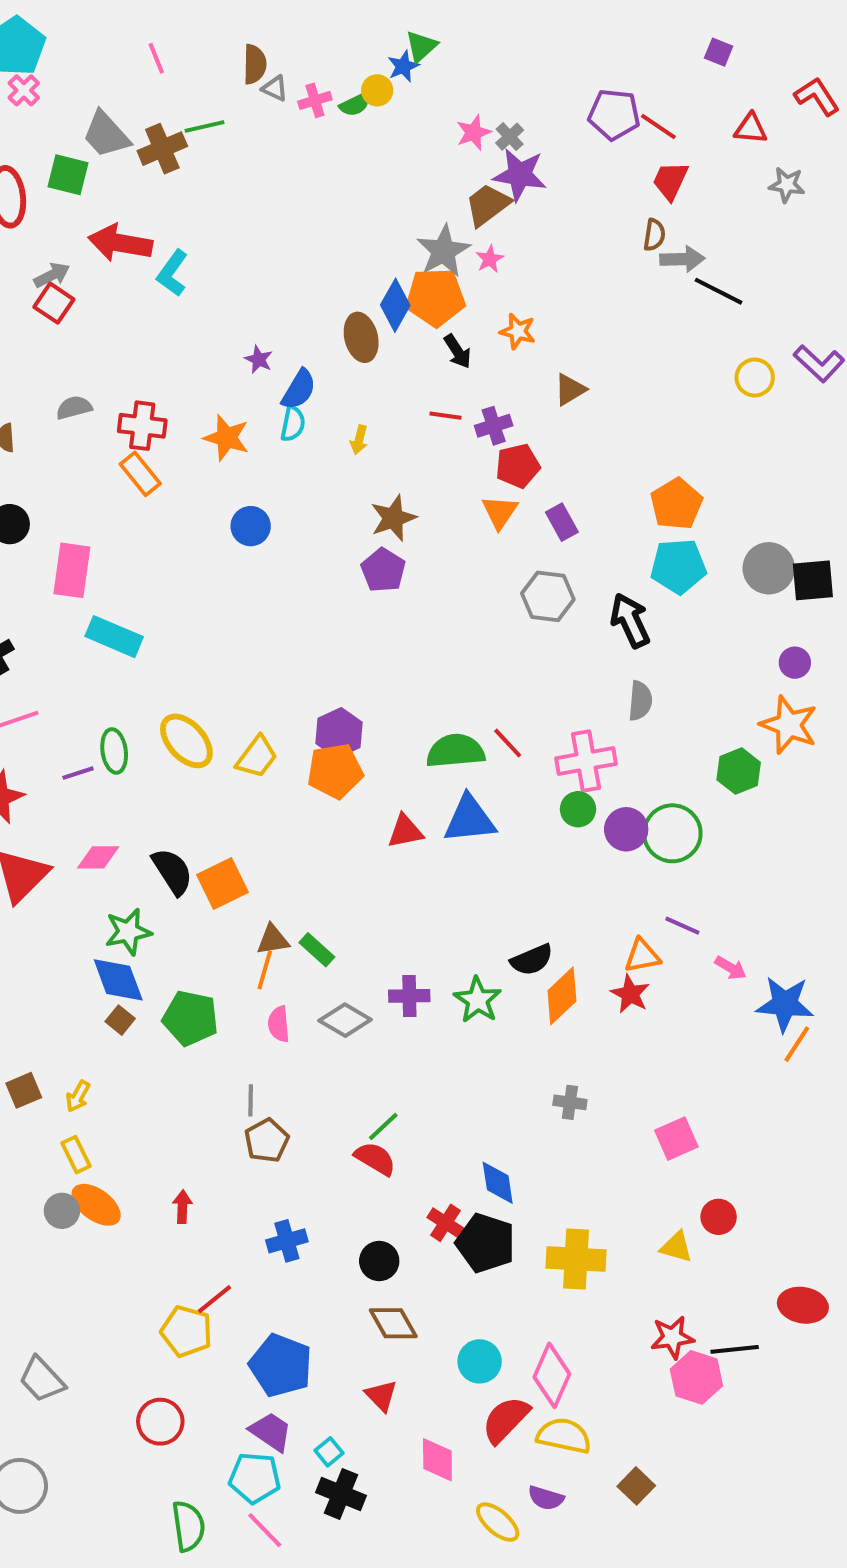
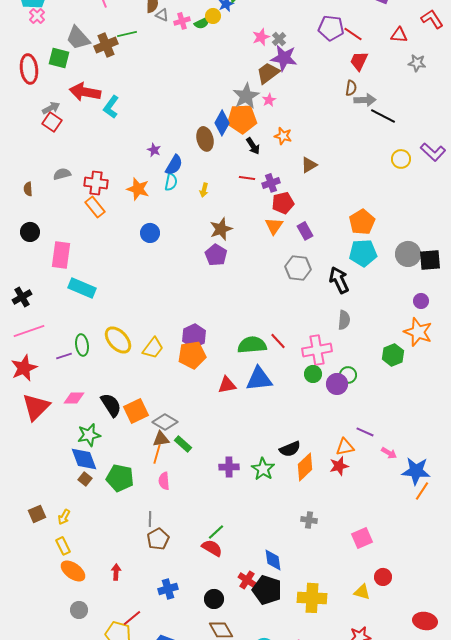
green circle: (672, 833) -> (348, 375), moved, size x0.6
red star: (630, 994) -> (339, 466), turned 30
gray diamond: (345, 1020) -> (165, 422), moved
gray circle: (62, 1211) -> (79, 610), moved

